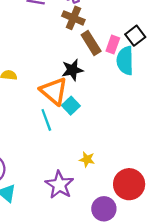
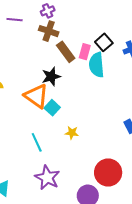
cyan line: (46, 120) -> (37, 142), moved
yellow star: (87, 159) -> (72, 133), moved

